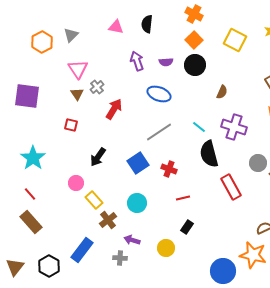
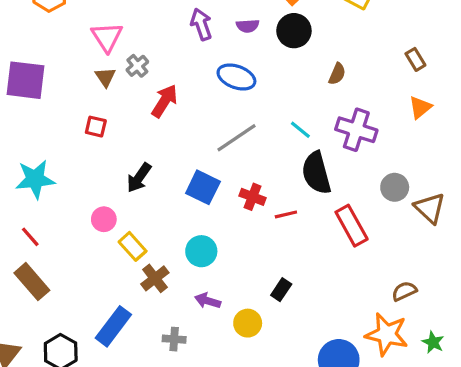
cyan star: (33, 158) -> (35, 179), turned 30
blue square: (138, 163) -> (203, 187), turned -30
red line: (183, 198) -> (286, 214), moved
purple arrow: (132, 240) -> (208, 301), moved

